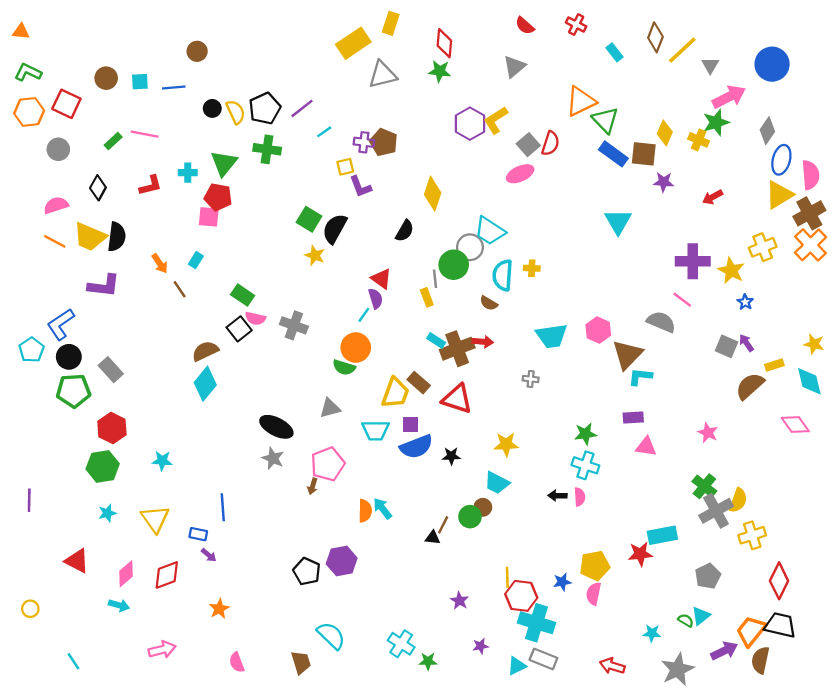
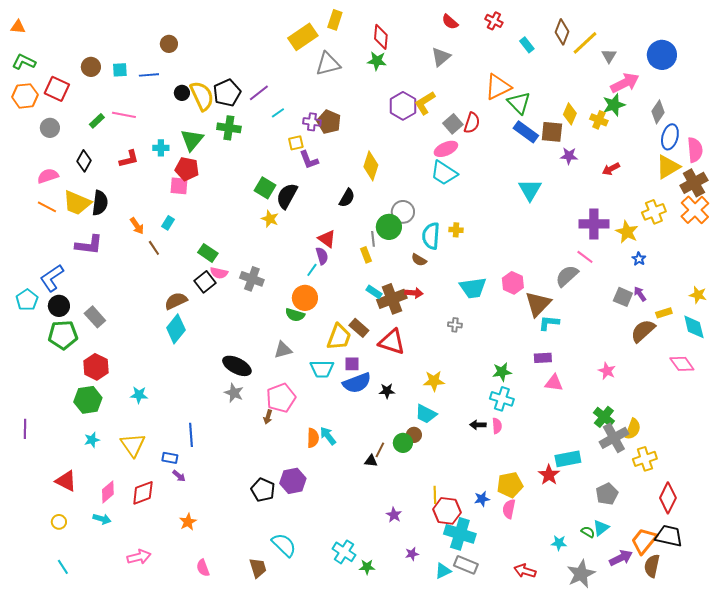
yellow semicircle: (236, 112) -> (202, 96), size x1.4
cyan trapezoid: (490, 231) -> (444, 173), moved
gray semicircle: (661, 322) -> (567, 276), turned -65
red star: (640, 554) -> (549, 475), turned -30
yellow circle: (30, 609) -> (59, 522), moved

